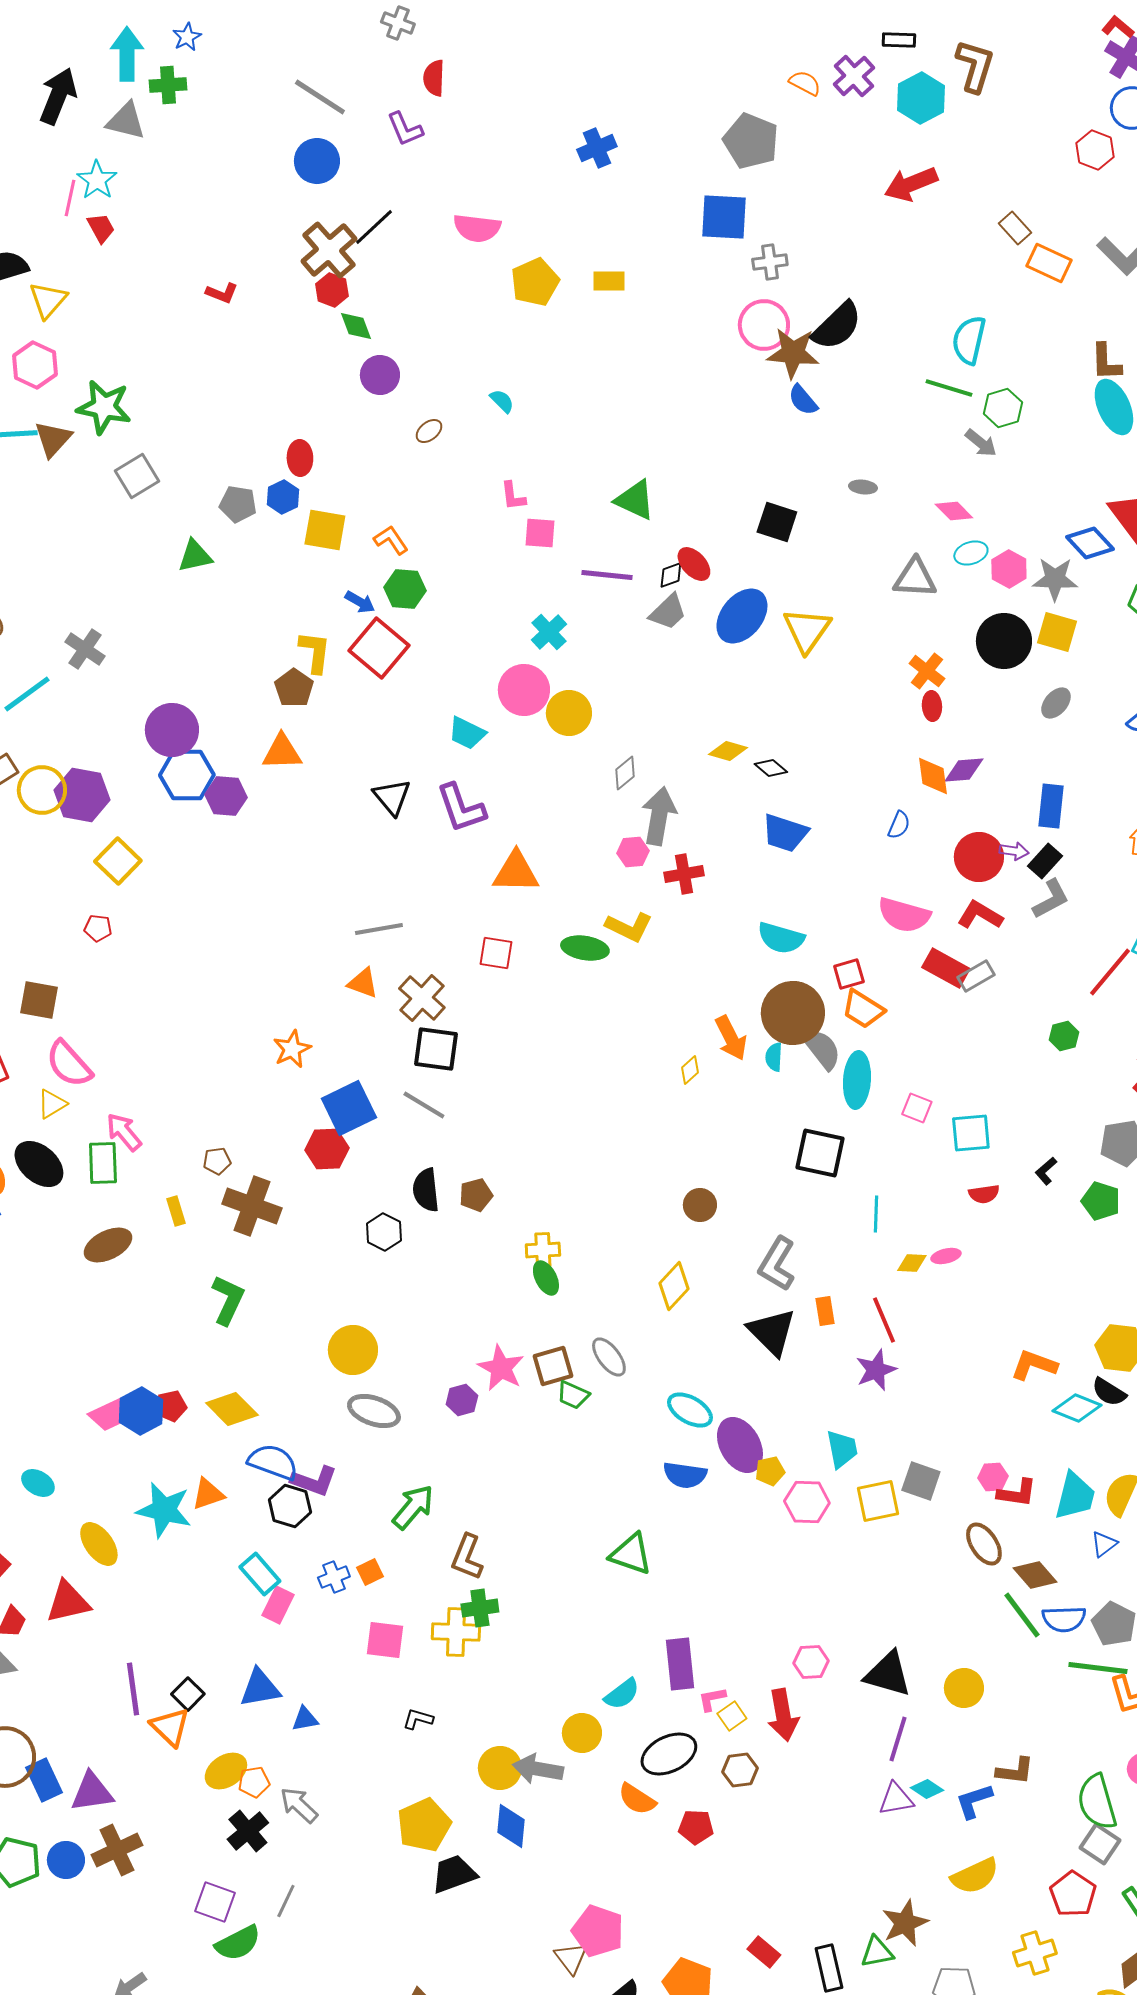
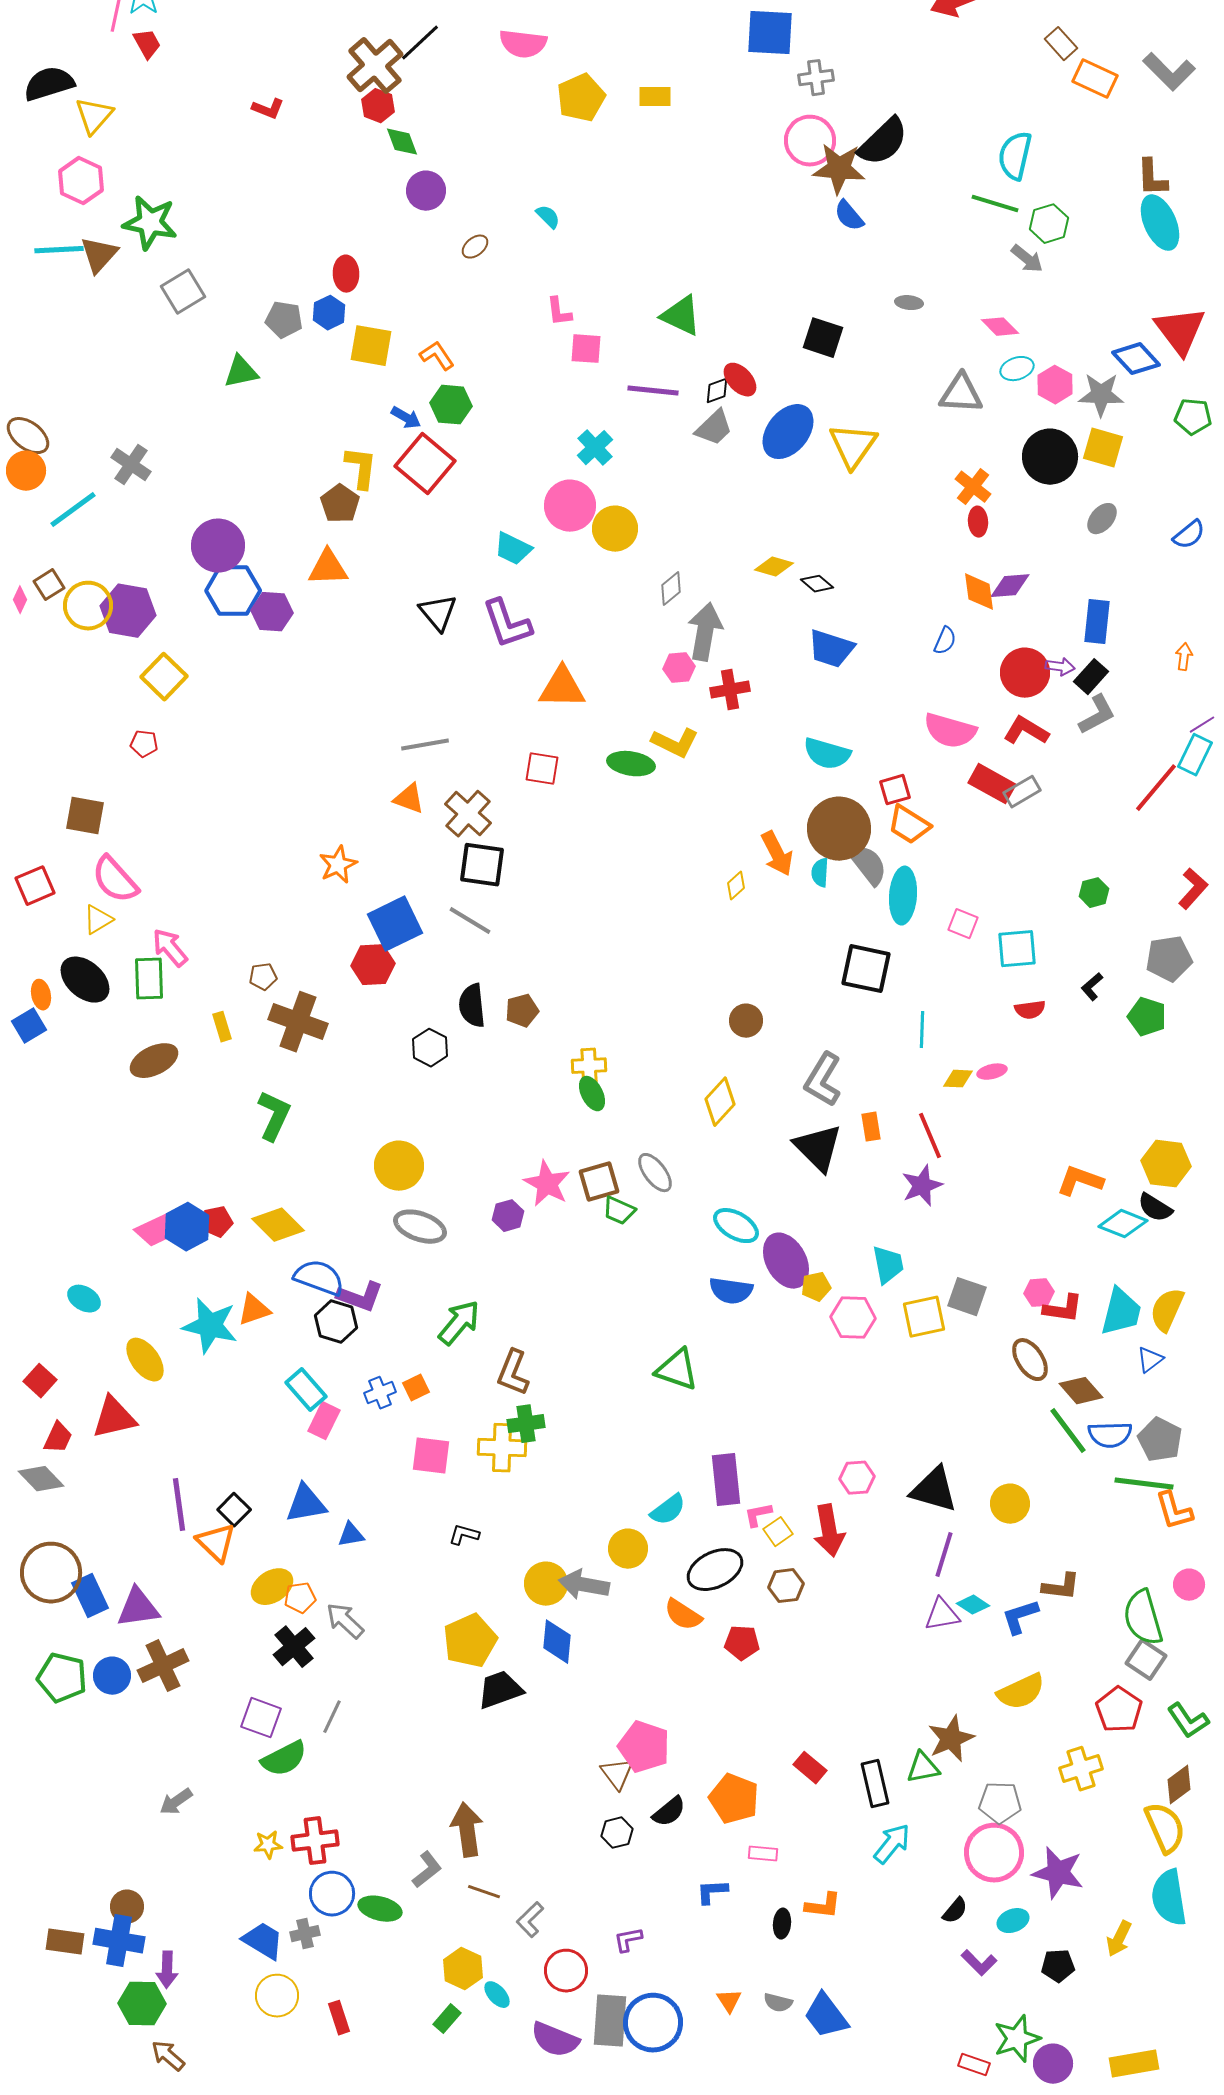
green hexagon: (1064, 1036) -> (1094, 893), moved

